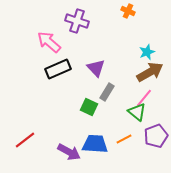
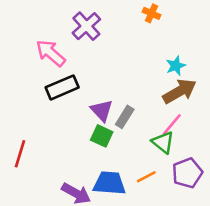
purple cross: (77, 21) -> (86, 26), turned 30
purple triangle: (96, 68) -> (102, 110), moved
red line: (25, 140) -> (20, 154), moved, turned -35

